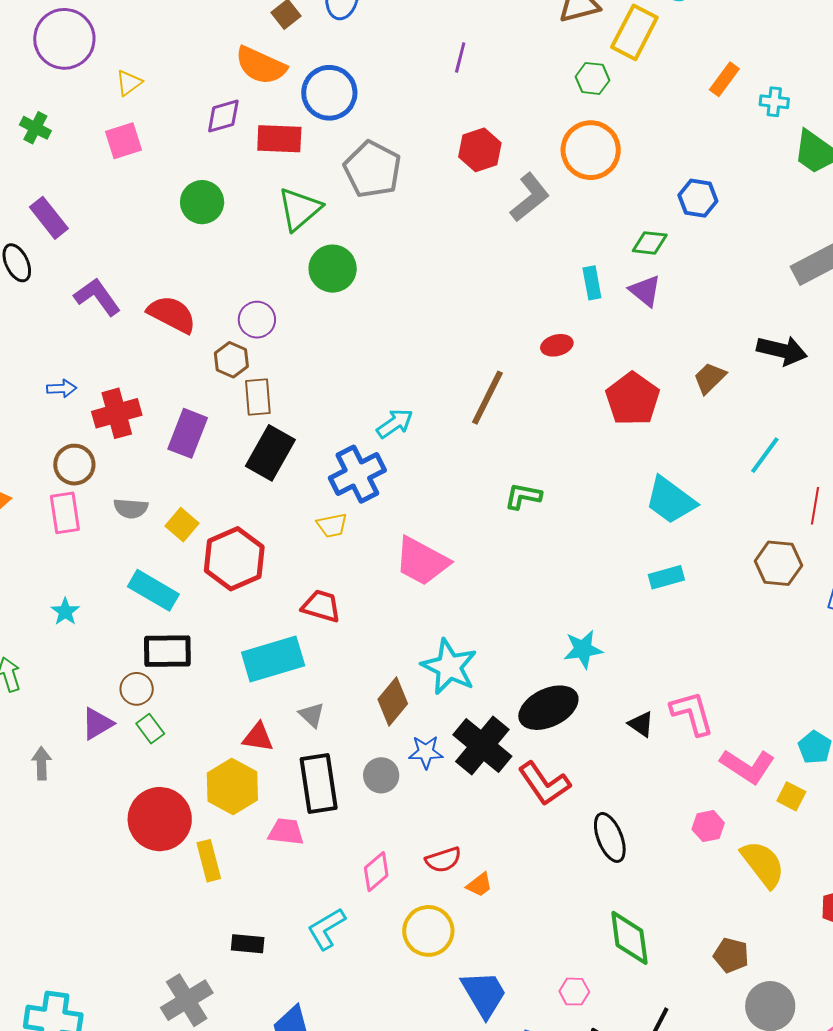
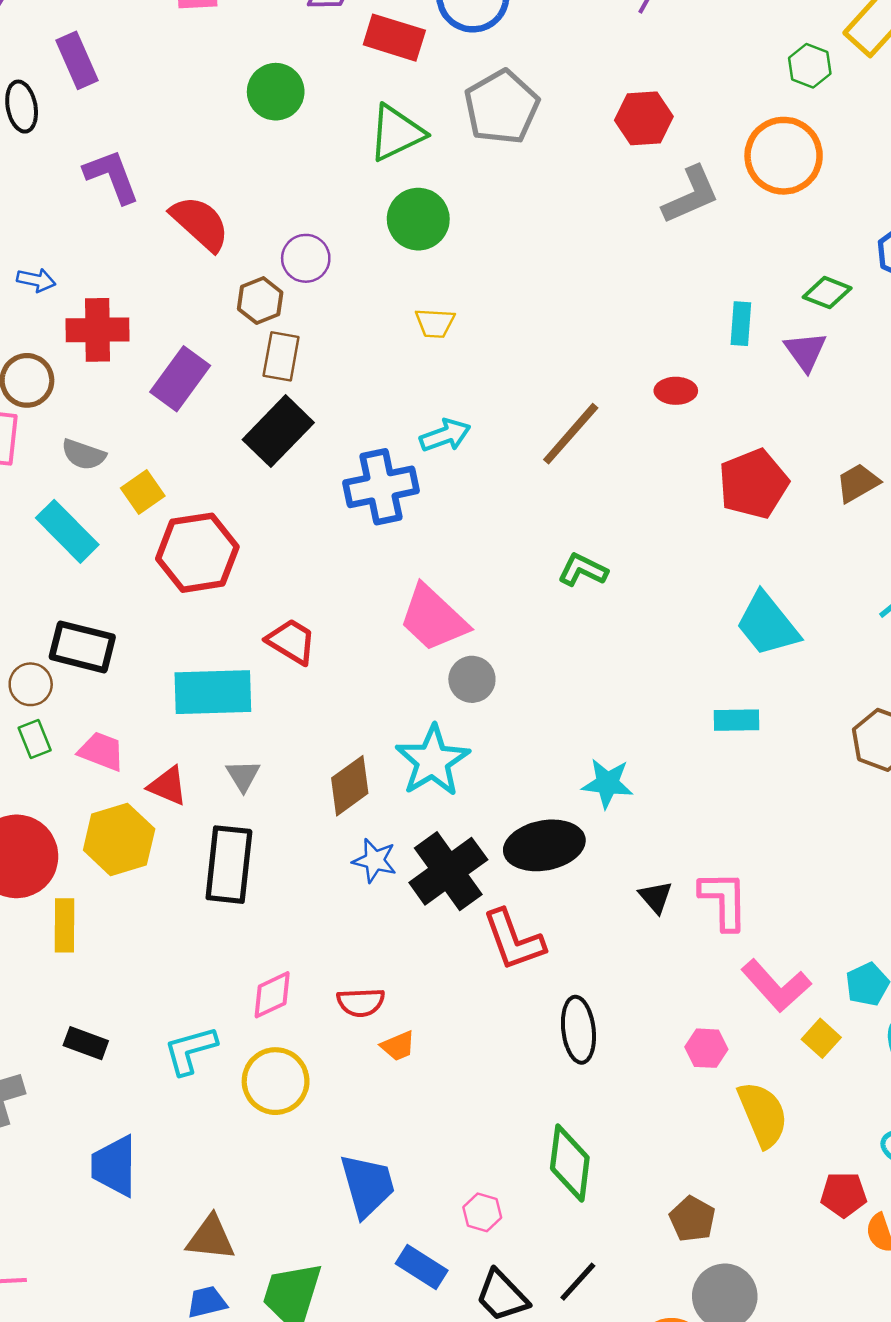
yellow trapezoid: (332, 525) -> (435, 323), moved
cyan rectangle: (153, 590) -> (67, 531), moved
gray circle: (381, 775) -> (472, 679), moved
pink trapezoid: (286, 832) -> (101, 751), moved
yellow circle: (428, 931) -> (276, 1081), moved

